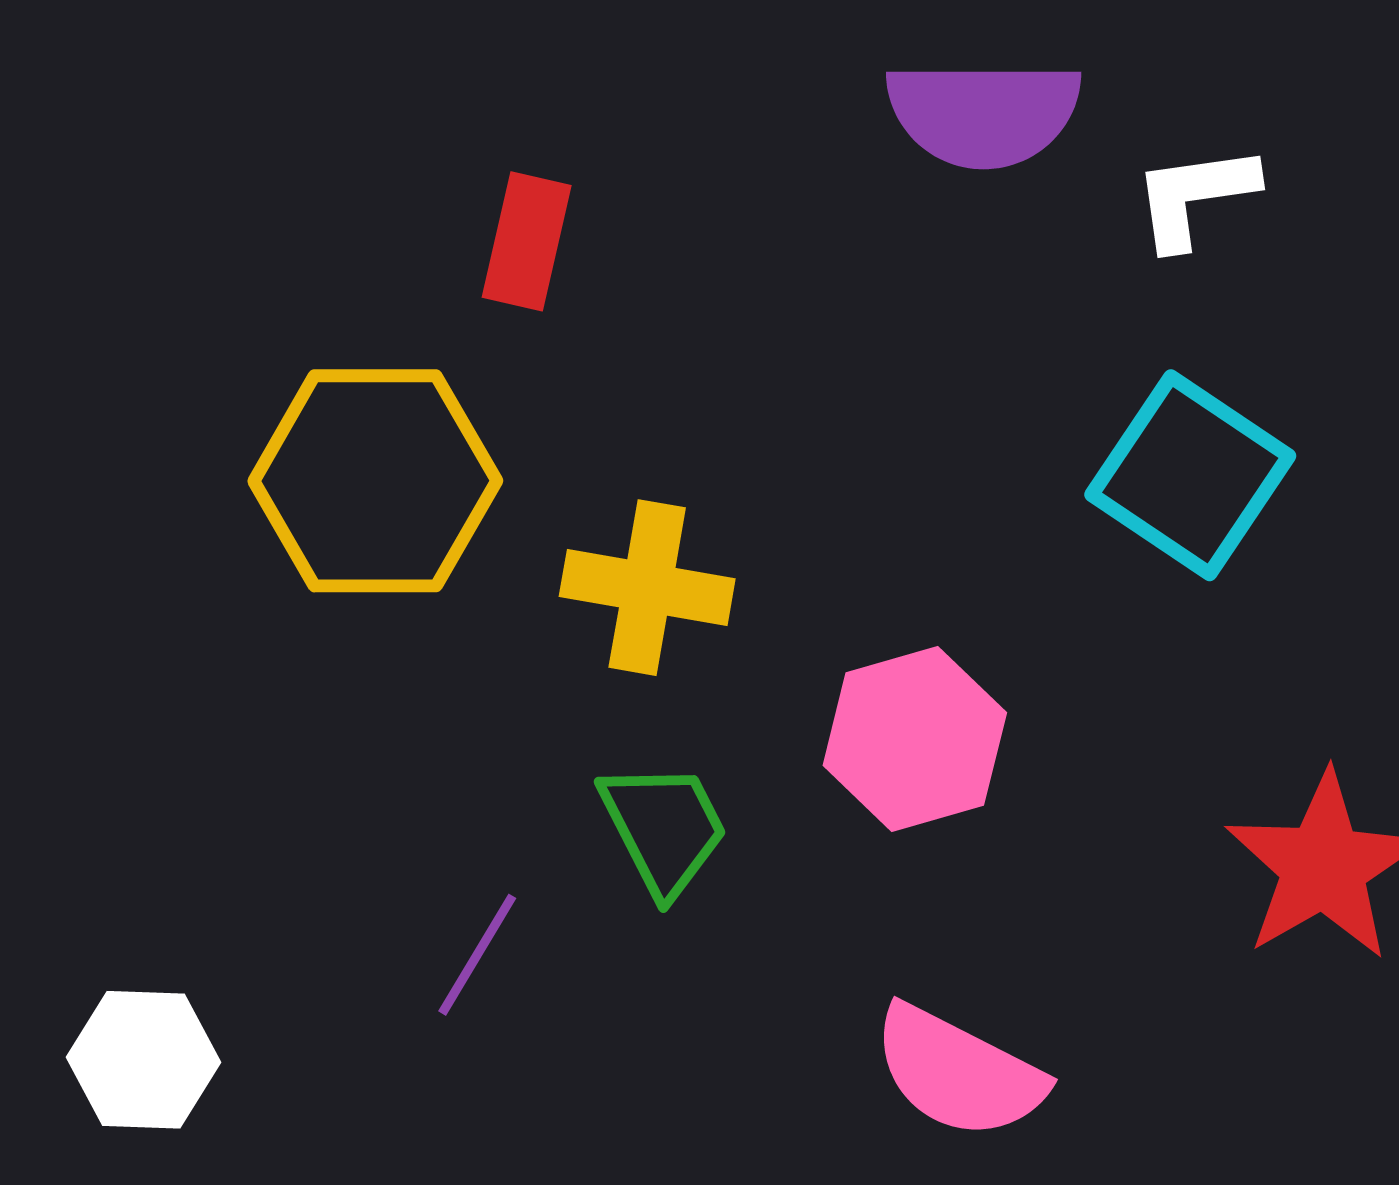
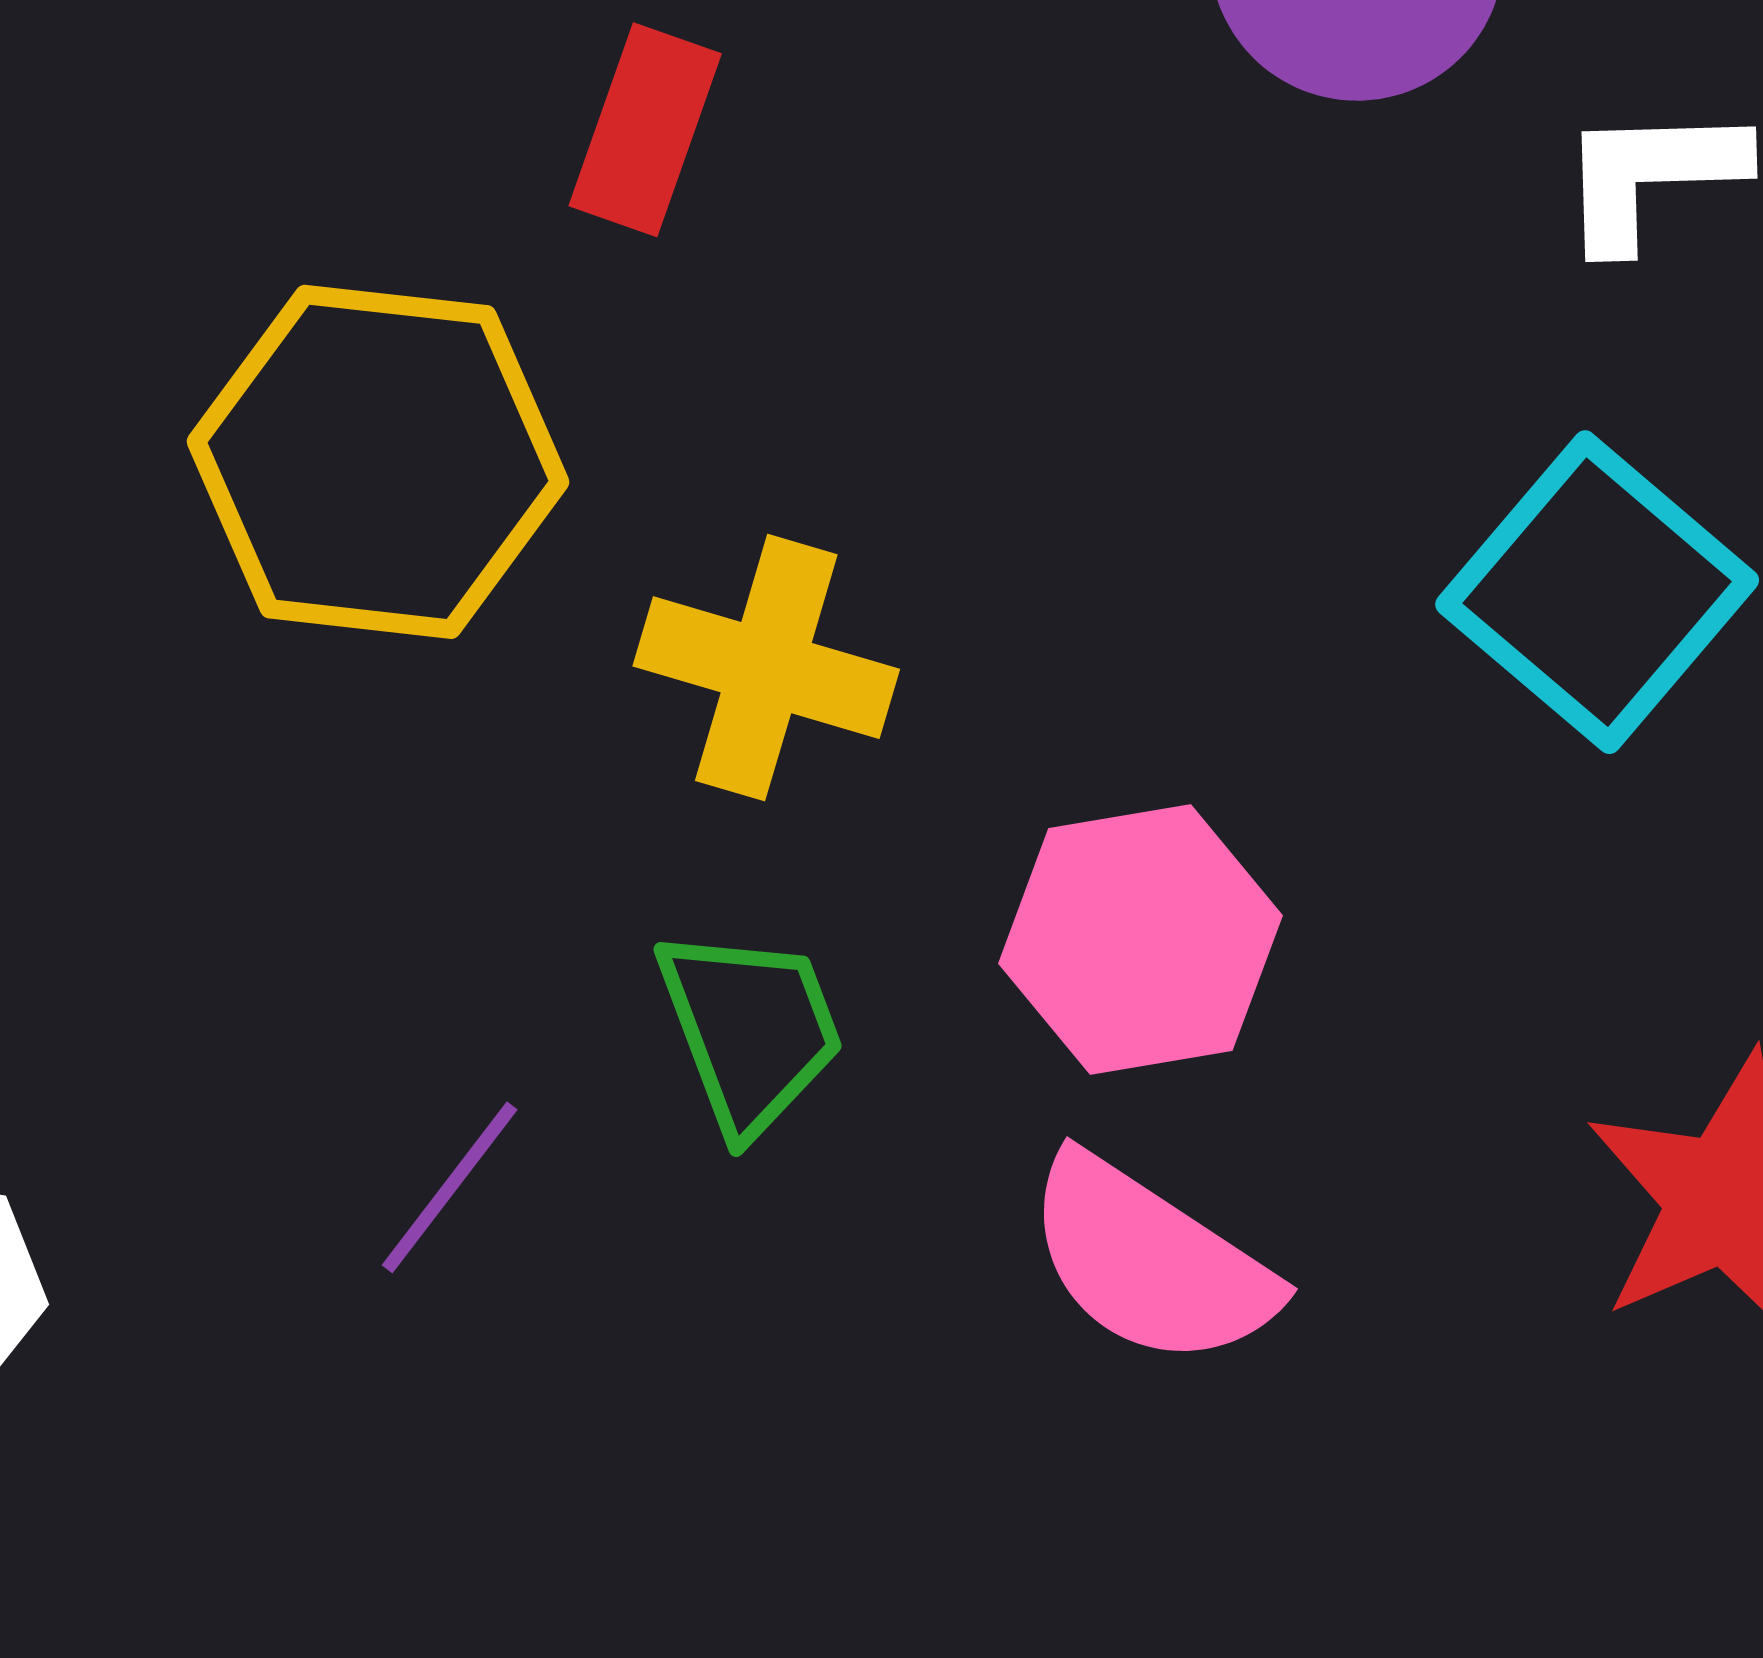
pink semicircle: (958, 1072) -> (1150, 1261), moved

